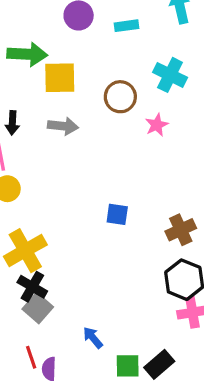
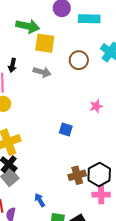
cyan rectangle: (127, 26) -> (89, 19), size x1.5
pink star: (157, 125) -> (96, 106), moved
brown cross: (181, 230) -> (77, 175), moved

